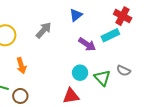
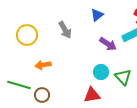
gray arrow: (44, 30) -> (65, 30), turned 108
orange arrow: (21, 66) -> (43, 65), turned 98

